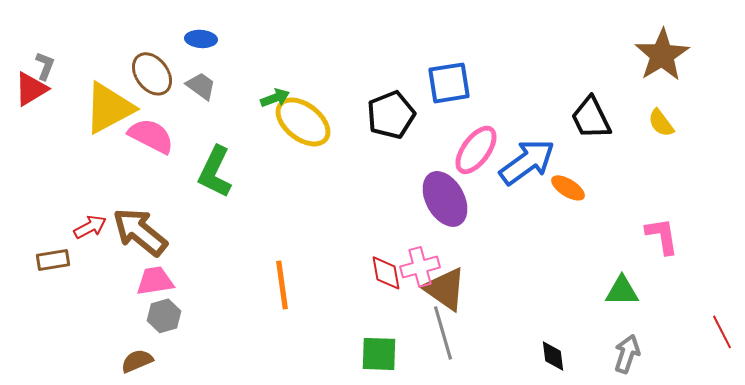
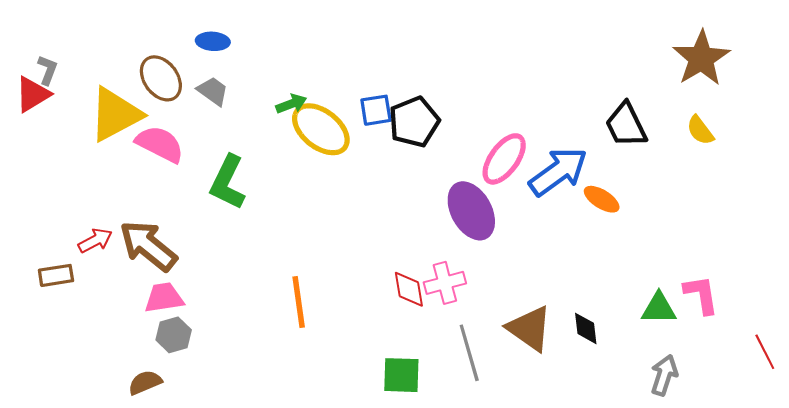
blue square: (449, 83) -> (376, 110), moved, size x0.7
pink L-shape: (662, 236) -> (701, 295), moved
brown triangle: (445, 289) -> (530, 328), moved
black diamond: (553, 356) -> (586, 328), moved

